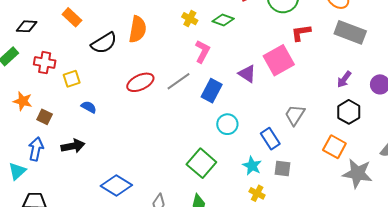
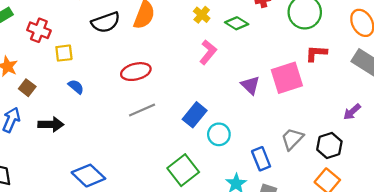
gray line: (178, 81) -> (142, 110), moved
blue rectangle: (212, 91) -> (195, 115), moved
black hexagon: (349, 112) -> (329, 145), moved

